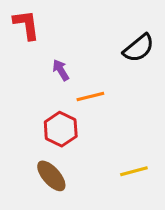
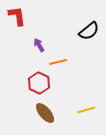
brown ellipse: (51, 176) -> (45, 113), moved

